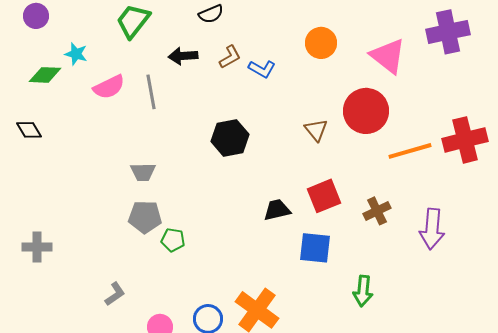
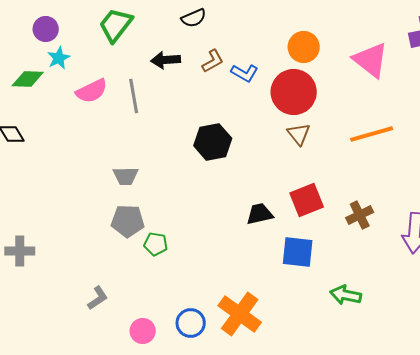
purple circle: (36, 16) -> (46, 29), moved
cyan star: (76, 54) -> (59, 58), turned 30
red circle: (366, 111) -> (294, 92), moved
orange line: (410, 151) -> (372, 134), moved
green arrow: (363, 291) -> (346, 295), turned 96

